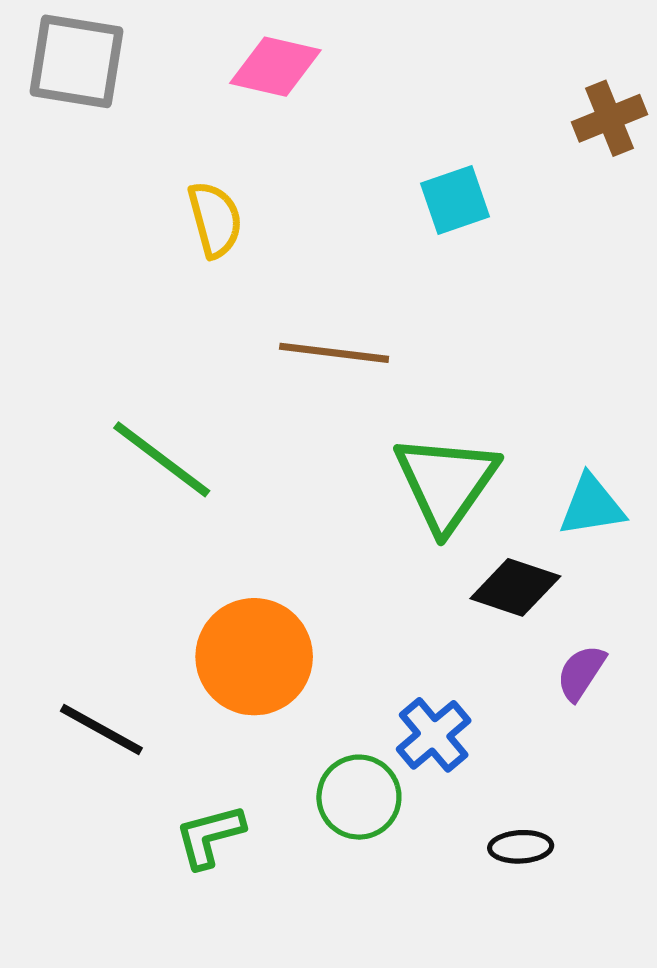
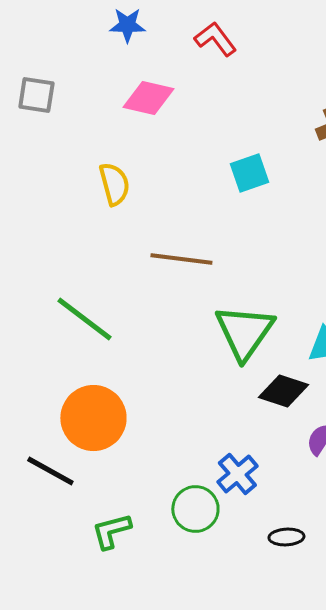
gray square: (76, 61) -> (36, 95), size x0.7
orange circle: (254, 657) -> (93, 418), moved

